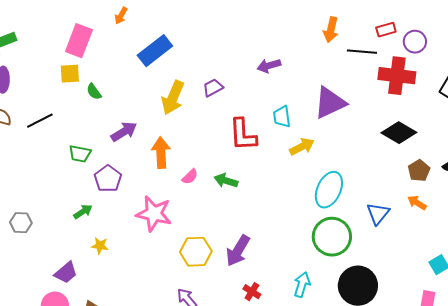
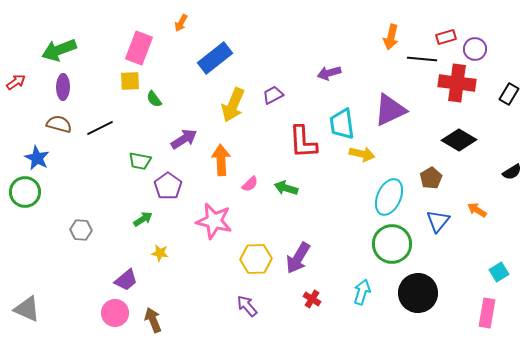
cyan trapezoid: (282, 117) -> (342, 124), size x1.4
yellow arrow: (302, 147) -> (362, 154), turned 40
brown pentagon: (419, 171) -> (431, 178), moved

